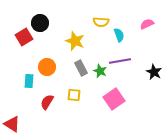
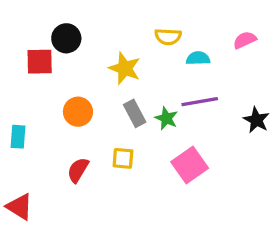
cyan semicircle: (119, 35) -> (198, 58), turned -72
red square: (24, 37) -> (40, 62), turned 30
cyan rectangle: (29, 81) -> (18, 137), moved

